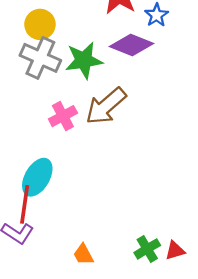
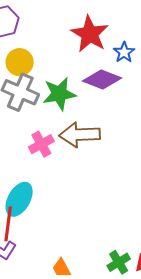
brown arrow: (106, 106) -> (80, 135), turned 39

